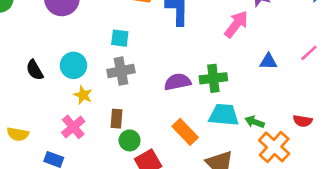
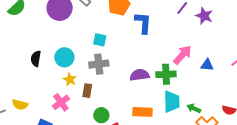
pink arrow: (236, 24) -> (182, 55), moved
black semicircle: (35, 70) -> (36, 59), turned 35
cyan trapezoid: (224, 115) -> (172, 102), turned 80
brown rectangle: (116, 119) -> (87, 91), moved
orange rectangle: (185, 132) -> (142, 112), turned -48

